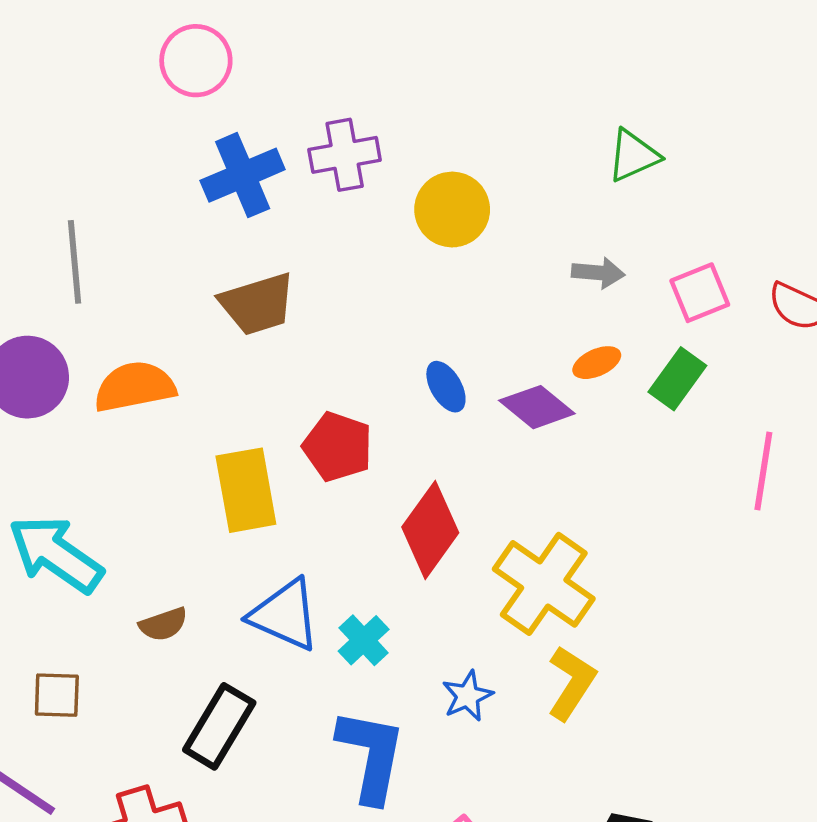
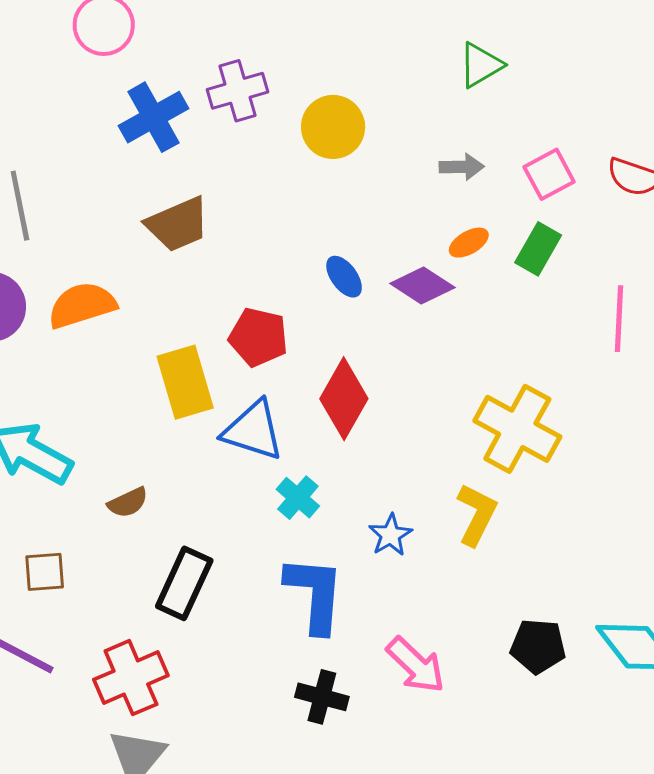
yellow cross: (544, 584) -> (517, 429), moved
blue triangle: (285, 615) -> (253, 430), moved

